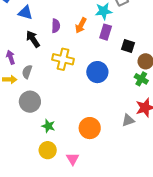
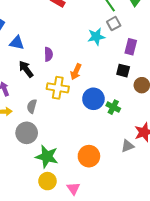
orange arrow: (81, 25) -> (76, 72), moved
purple rectangle: (106, 32) -> (131, 47), moved
gray semicircle: (27, 72) -> (32, 106), moved
green cross: (141, 79) -> (113, 107), moved
green star: (48, 126) -> (47, 156), size x1.6

